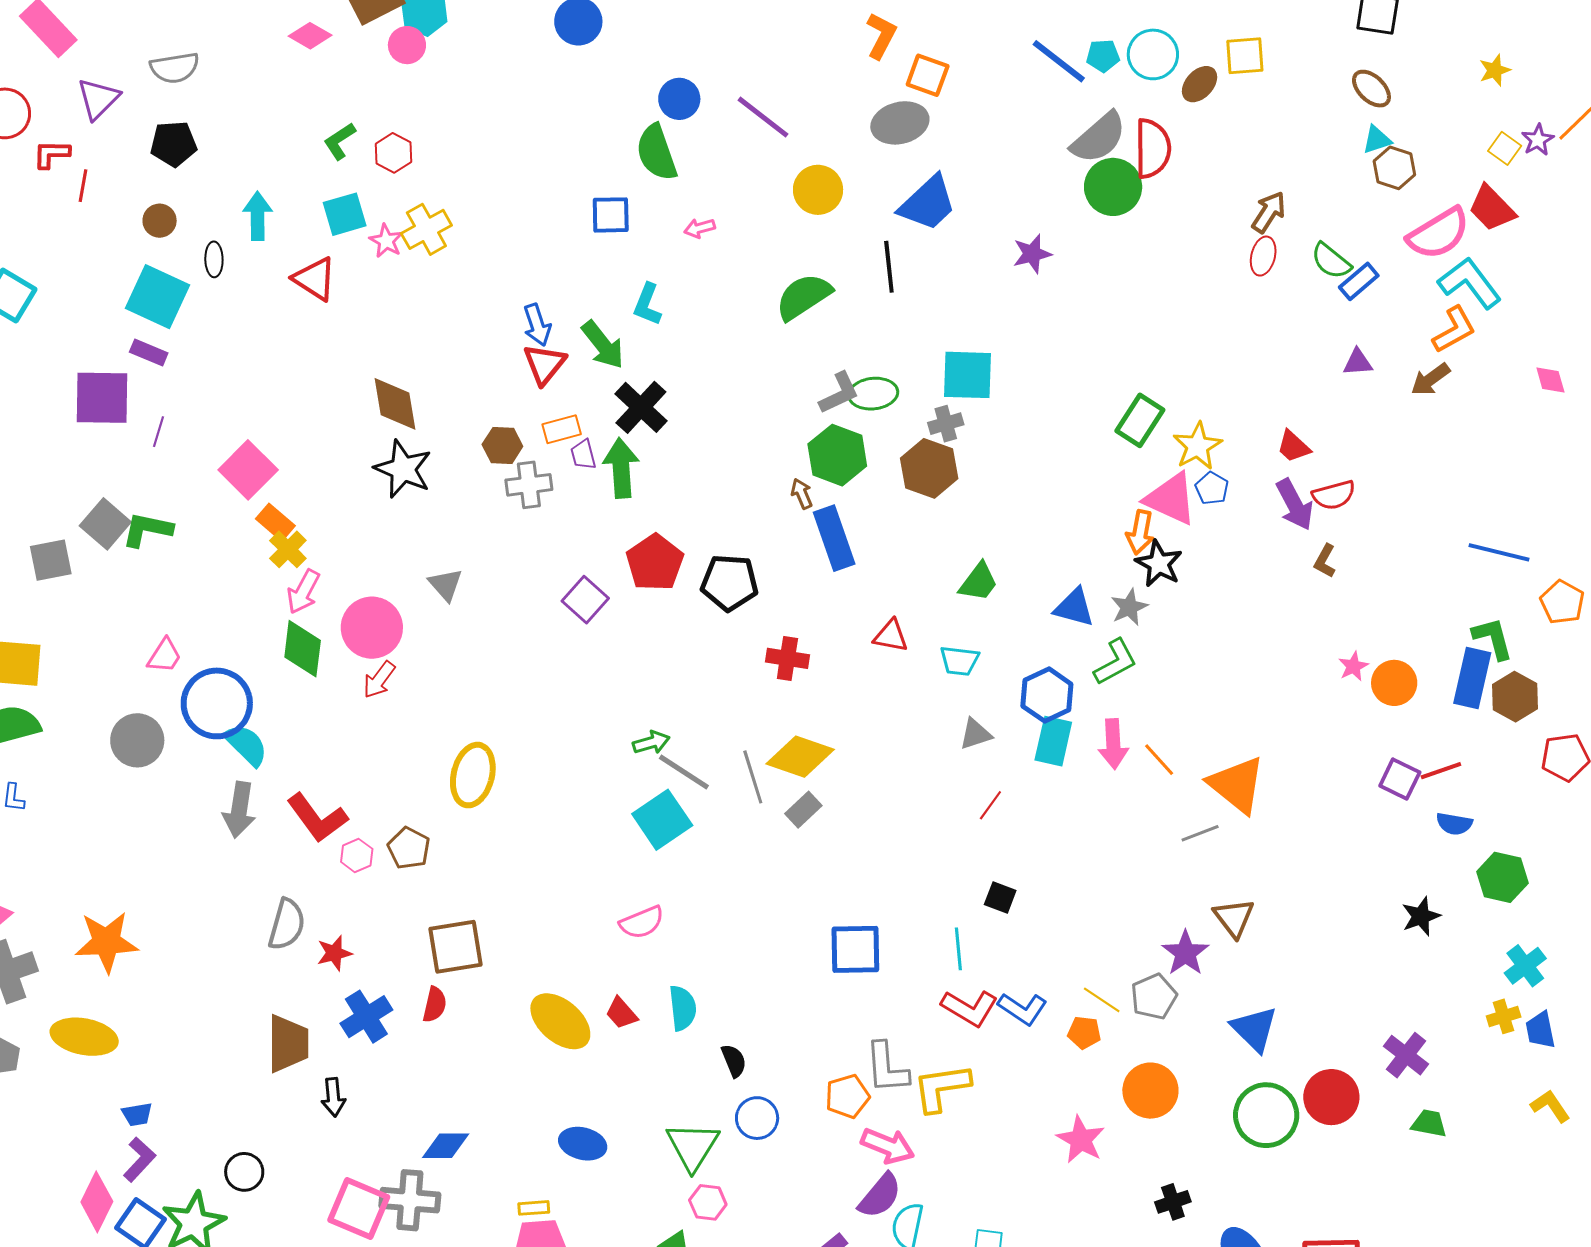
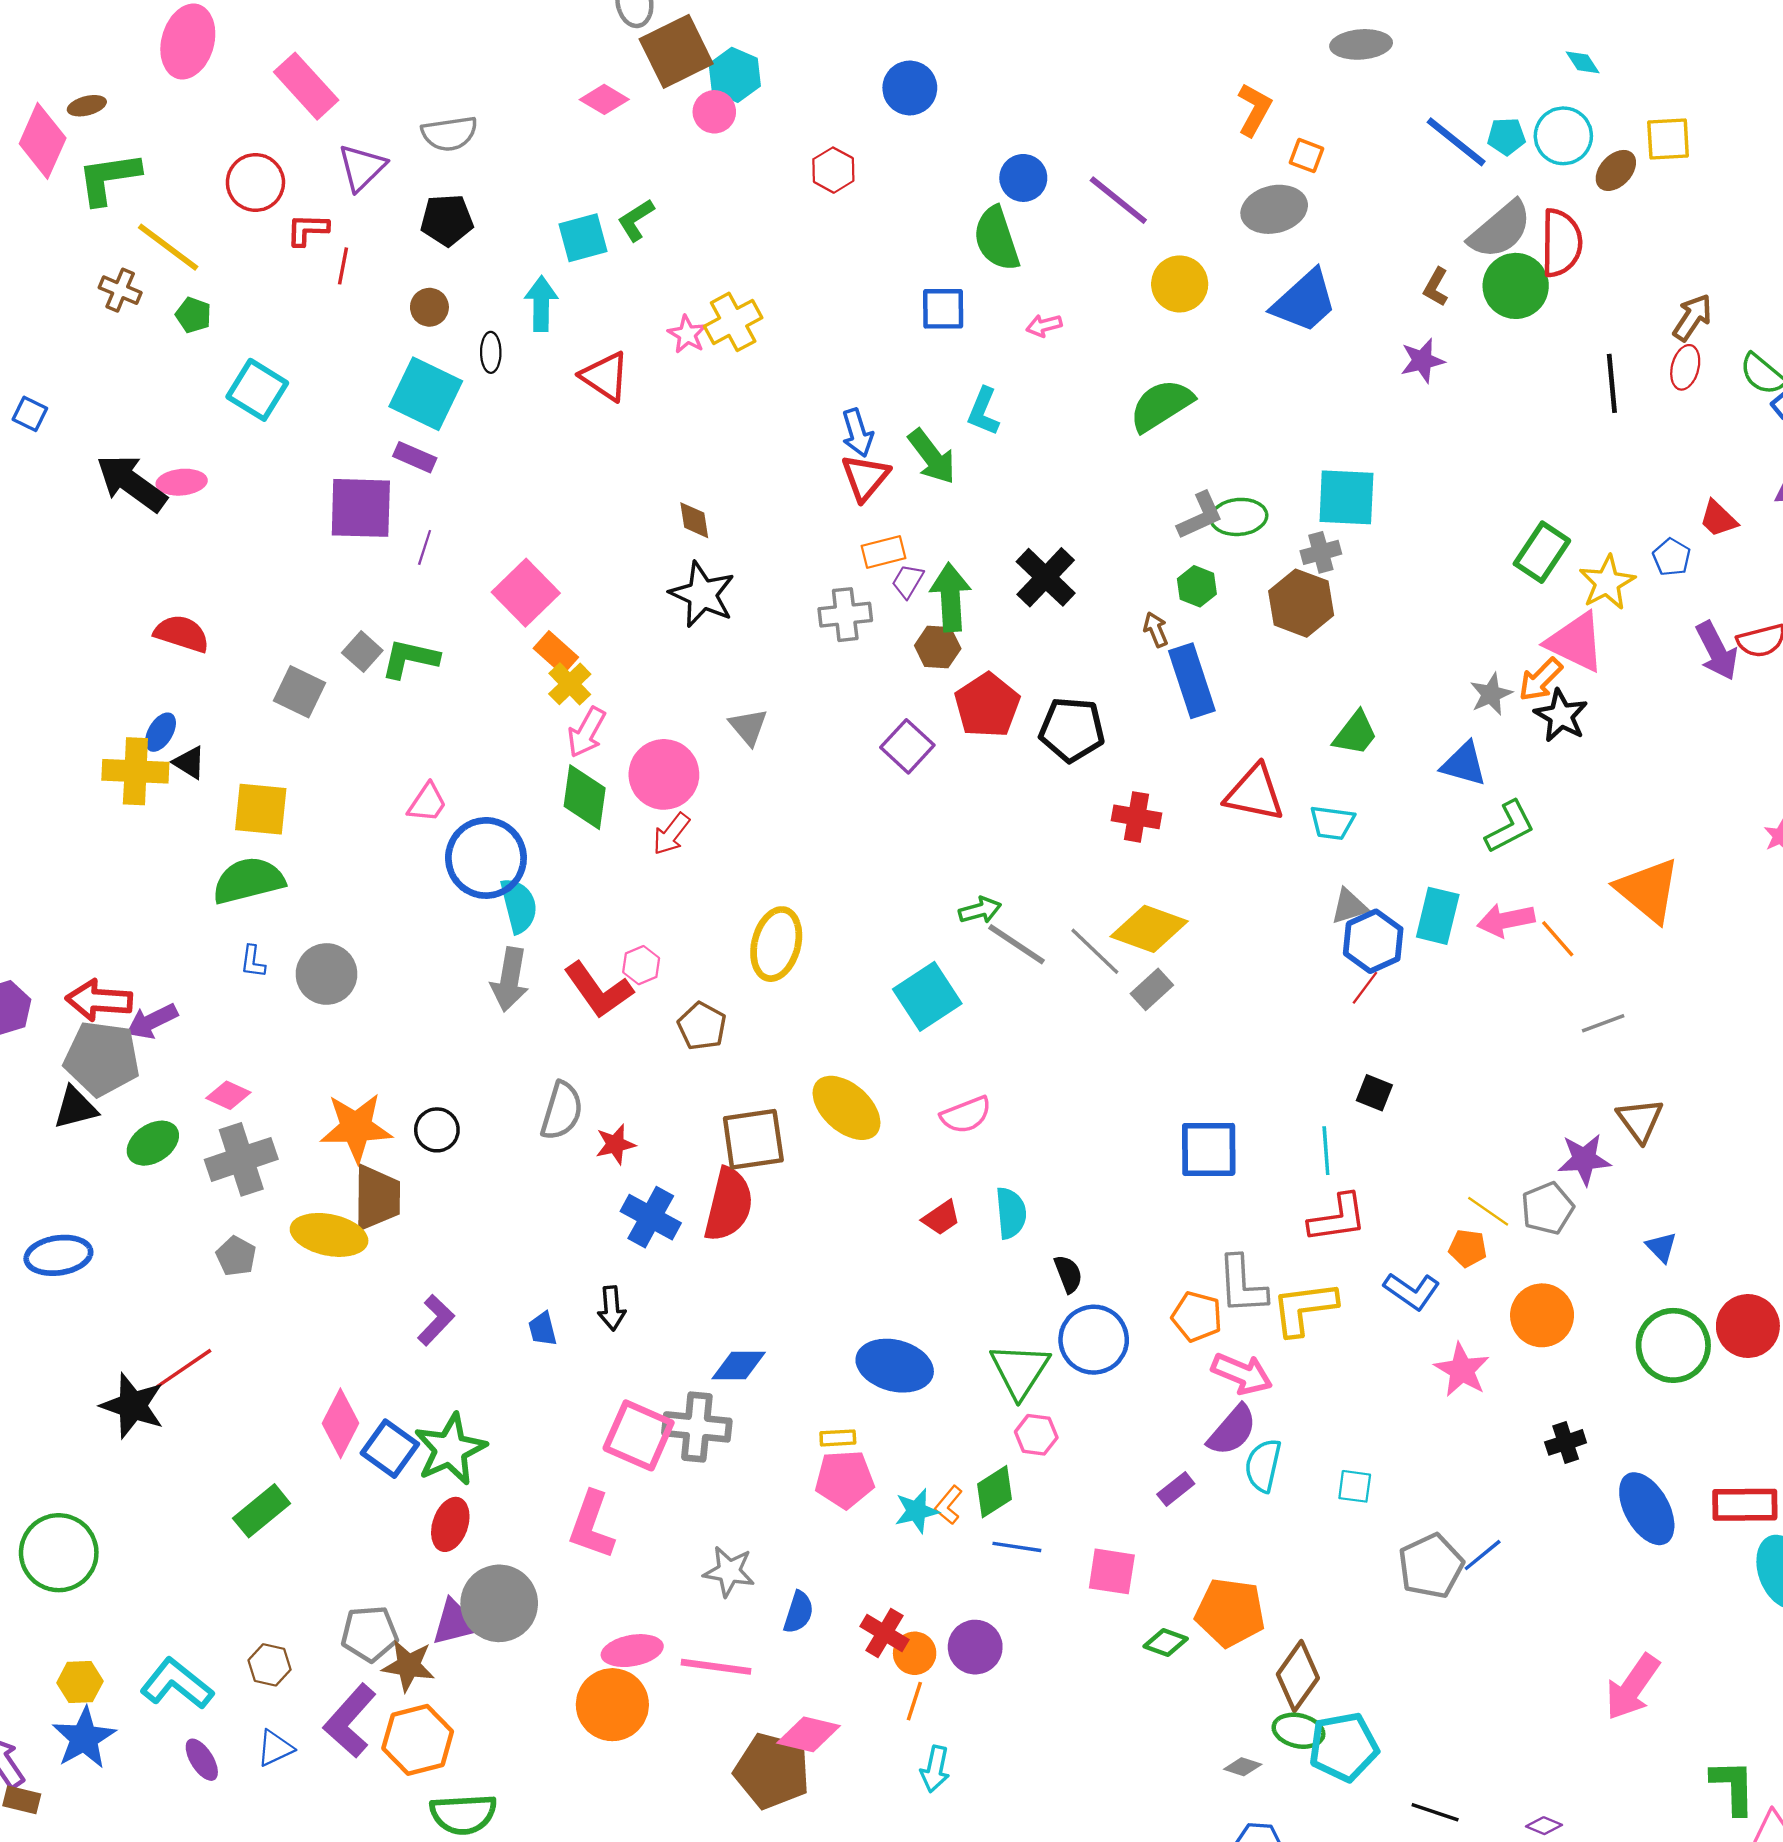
orange square: (928, 75) -> (1306, 156), size x0.7
red hexagon: (393, 153) -> (833, 170), moved
cyan square: (345, 214) -> (583, 238), moved
black line: (889, 267) -> (1612, 383), moved
brown diamond: (395, 404) -> (694, 520), size x0.6
black cross: (641, 407) -> (1046, 577), moved
brown hexagon: (502, 445) -> (938, 647), moved
red trapezoid: (1293, 446) -> (1718, 519), moved
purple trapezoid: (583, 455) -> (908, 581), turned 44
green hexagon: (837, 455) -> (1197, 586), size x0.6
blue pentagon: (1212, 488) -> (1672, 557), moved
gray square: (105, 524) -> (362, 652), size x0.7
orange arrow: (1140, 532) -> (1540, 680), turned 33
gray square: (51, 560) -> (300, 692), turned 36
brown L-shape: (1325, 561) -> (1436, 287), moved
gray star: (1129, 607) -> (1491, 694), moved
red triangle: (891, 636) -> (1255, 793), size x1.5
blue hexagon: (1047, 695) -> (1373, 941), moved
gray circle: (137, 740) -> (326, 974), moved
pink arrow: (1113, 744) -> (1506, 920), turned 81
cyan semicircle: (246, 745) -> (519, 906), turned 30
gray line: (753, 777) -> (1095, 951), turned -30
orange triangle: (1237, 785) -> (1648, 890), moved
cyan square: (662, 820) -> (927, 996), moved
pink hexagon: (357, 855) -> (641, 965), moved
purple star: (1185, 953) -> (1584, 1159), turned 30
red semicircle: (435, 1005) -> (729, 1205), size x1.8
red L-shape: (970, 1008) -> (1338, 1218), turned -40
blue L-shape: (1023, 1009) -> (1412, 1291), moved
red trapezoid: (621, 1013) -> (941, 1218), turned -84
blue cross: (366, 1017) -> (651, 1217), turned -30
yellow ellipse: (560, 1021) -> (847, 1108), moved
blue triangle: (1254, 1029) -> (1661, 1247), size x0.6
brown trapezoid: (288, 1043) -> (377, 1198), moved
orange pentagon: (847, 1096) -> (1197, 1316), turned 30
blue trapezoid: (137, 1114) -> (543, 1329), moved, turned 84
blue circle: (757, 1118) -> (1094, 1340), size x1.4
blue ellipse: (583, 1144) -> (895, 1366), size x1.4
purple L-shape: (139, 1159) -> (436, 1320), moved
black circle: (244, 1172) -> (437, 1130), moved

